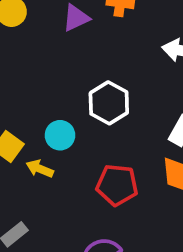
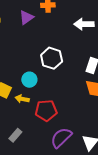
red pentagon: (117, 185) -> (46, 111), moved

